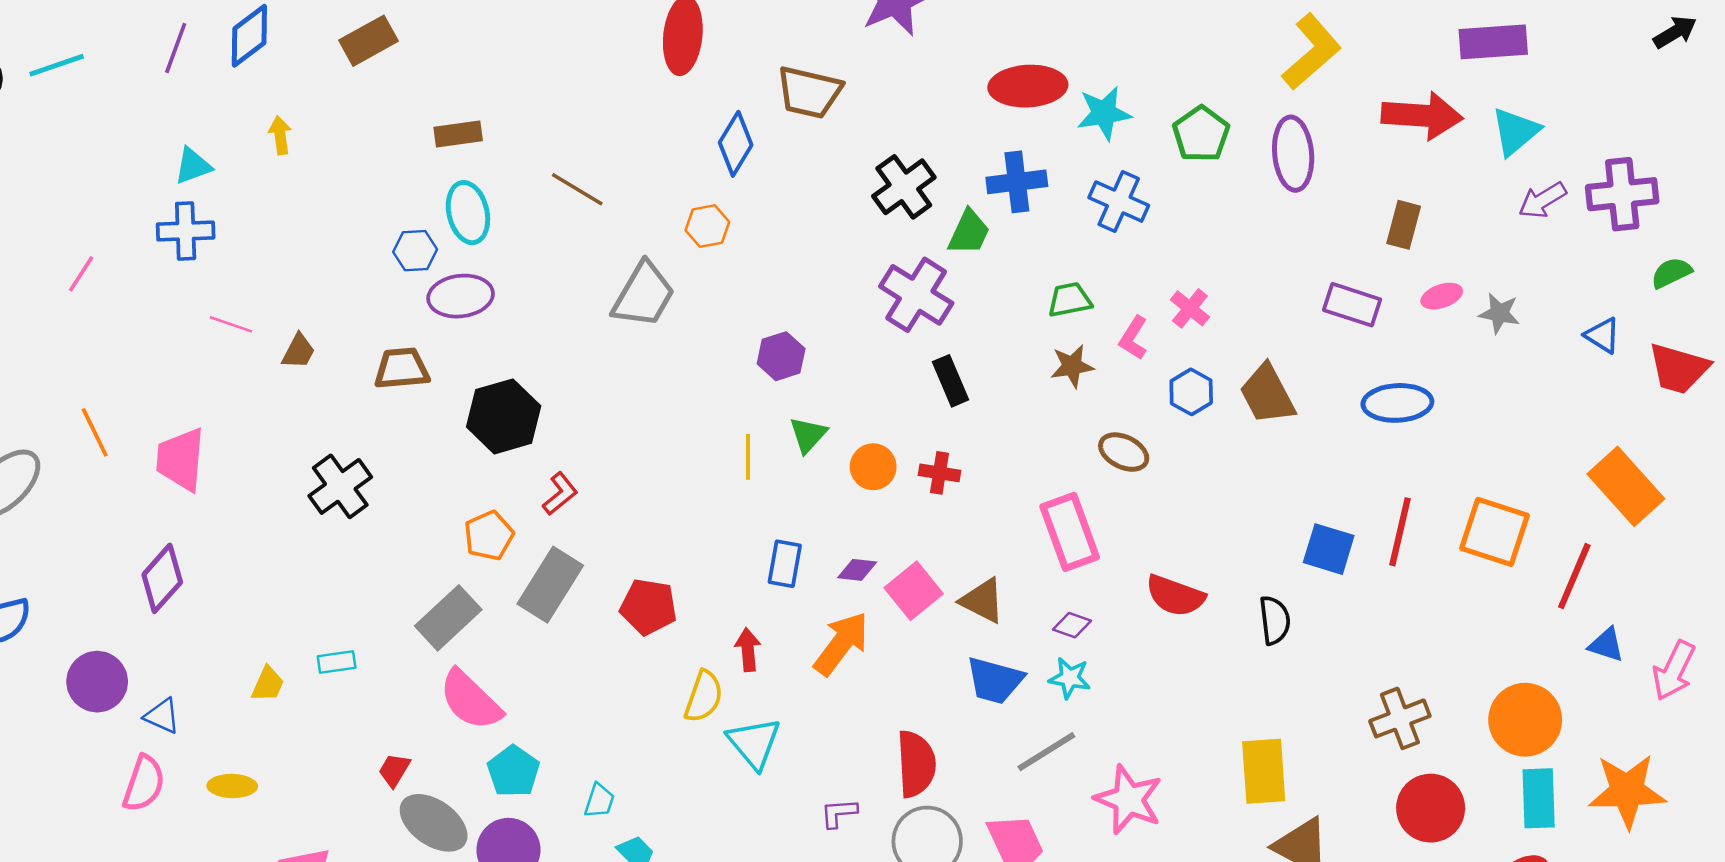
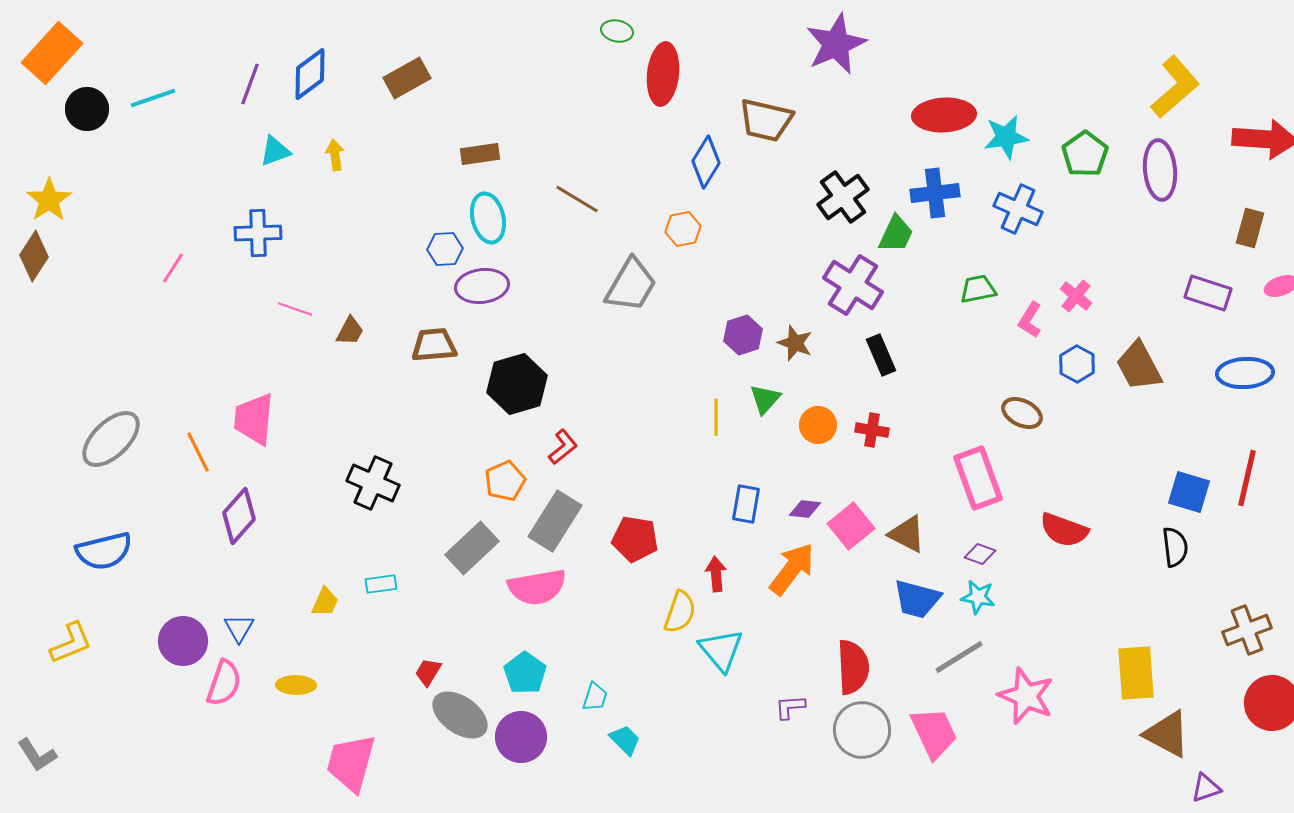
cyan triangle: (193, 166) -> (275, 151), moved
brown star: (1072, 366) -> (795, 343), moved, turned 30
orange line: (95, 432) -> (198, 452), moved
black cross: (340, 486) -> (373, 483), moved, turned -30
black semicircle: (1275, 620) -> (1175, 547), moved
purple circle: (97, 682) -> (183, 641), moved
pink semicircle: (470, 700) -> (537, 587), moved, turned -54
blue triangle: (162, 716) -> (239, 628), turned 36

